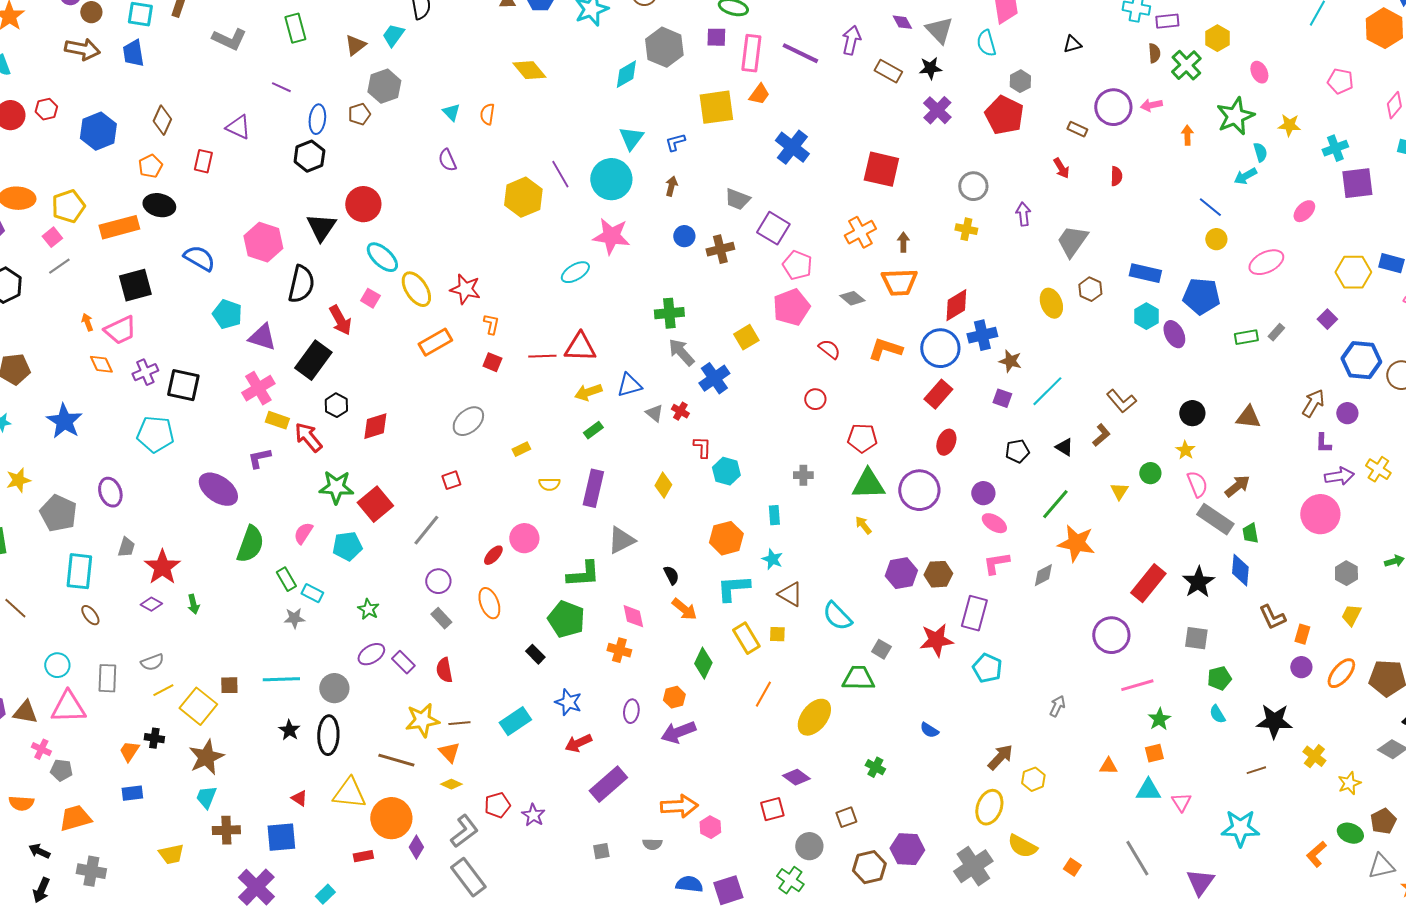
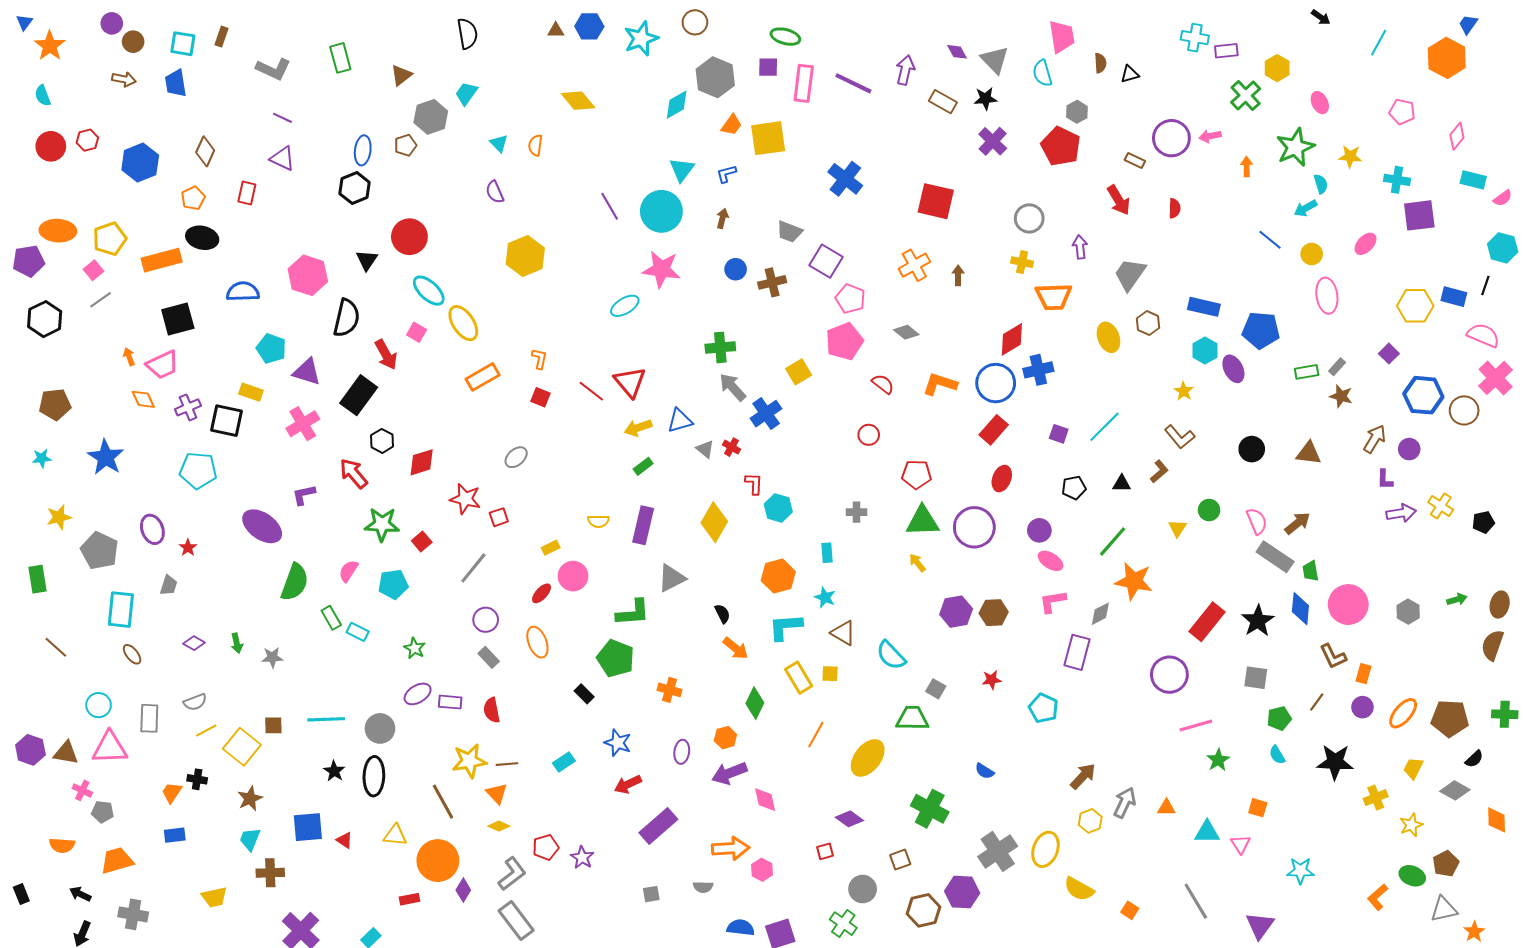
cyan trapezoid: (393, 35) -> (466, 93), moved
brown arrow: (82, 49) -> (124, 79), size x0.7
brown semicircle: (1154, 53) -> (1100, 63), moved
purple line: (281, 87) -> (282, 118), moved
orange trapezoid: (759, 94) -> (732, 125), moved
cyan cross: (1335, 148) -> (1397, 180), turned 30
red arrow: (1061, 168) -> (1119, 200), size x1.4
yellow hexagon: (523, 197) -> (525, 256), moved
black triangle: (321, 227) -> (367, 260), size x0.7
yellow circle: (1216, 239) -> (1312, 254), moved
blue semicircle: (199, 258) -> (243, 292), turned -32
pink ellipse: (1266, 262) -> (1327, 296), turned -72
orange trapezoid: (899, 282) -> (1054, 297), moved
red star: (465, 289) -> (465, 499), moved
red triangle: (580, 347) -> (630, 382), turned 48
red line: (542, 356) -> (591, 391), turned 40
brown star: (1010, 361) -> (1341, 396), moved
yellow rectangle: (277, 420) -> (251, 392), moved
gray ellipse: (468, 421) -> (516, 457), size x0.7
black triangle: (1064, 447) -> (1122, 484), turned -30
yellow rectangle: (521, 449) -> (551, 548), moved
yellow star: (1185, 450) -> (1184, 391), moved
yellow diamond: (663, 485) -> (714, 522), size x1.5
red square: (375, 504) -> (422, 542), size x0.6
pink circle: (1320, 514) -> (1348, 605), moved
red star: (162, 567) -> (188, 548), moved, size x0.5
purple rectangle: (974, 613) -> (1077, 652), moved
yellow trapezoid: (1351, 615) -> (1413, 768), moved
pink diamond: (633, 616) -> (765, 800), moved
gray star: (294, 618) -> (272, 657), moved
red star: (936, 640) -> (992, 680), size x0.6
purple rectangle: (403, 662) -> (450, 702), turned -40
gray arrow: (1057, 706) -> (1125, 803), moved, size x1.4
cyan rectangle: (515, 721) -> (564, 762), size x0.7
orange square: (1154, 753) -> (1258, 808), moved, turned 30
yellow cross: (1314, 756) -> (1376, 798), turned 30
brown star: (206, 757) -> (250, 799), size x0.7
brown arrow: (1000, 757) -> (1083, 776), moved
brown line: (396, 760) -> (443, 802), turned 45
green cross: (875, 767) -> (930, 809), size x1.8
brown line: (1256, 770) -> (1317, 702), moved, turned -36
yellow triangle: (349, 793) -> (395, 835), size x0.7
red square: (772, 809) -> (825, 851), size x0.7
cyan star: (1240, 828) -> (1300, 871), size x0.7
blue square: (281, 837) -> (308, 827), moved
gray cross: (973, 866) -> (998, 851), moved

